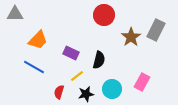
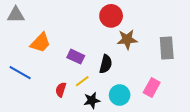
gray rectangle: (156, 30) -> (167, 48), moved, turned -30
brown star: (131, 37) -> (127, 39), moved, turned 30
blue line: (34, 67) -> (20, 73), moved
red semicircle: (59, 92) -> (61, 90), moved

